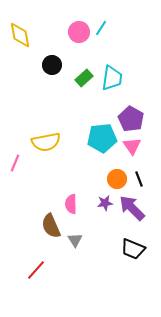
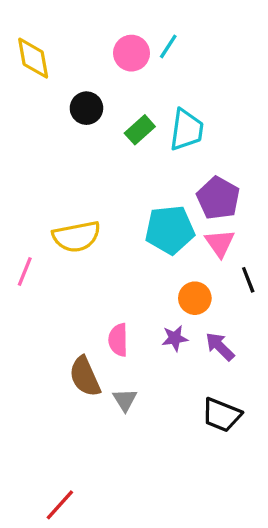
black line: (139, 179) -> (248, 280), moved
purple arrow: (132, 208) -> (220, 347), size x0.7
red line: (36, 270) -> (60, 505), moved

